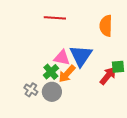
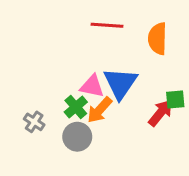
red line: (55, 18) -> (107, 25), moved
gray cross: (31, 90) -> (34, 122), moved

